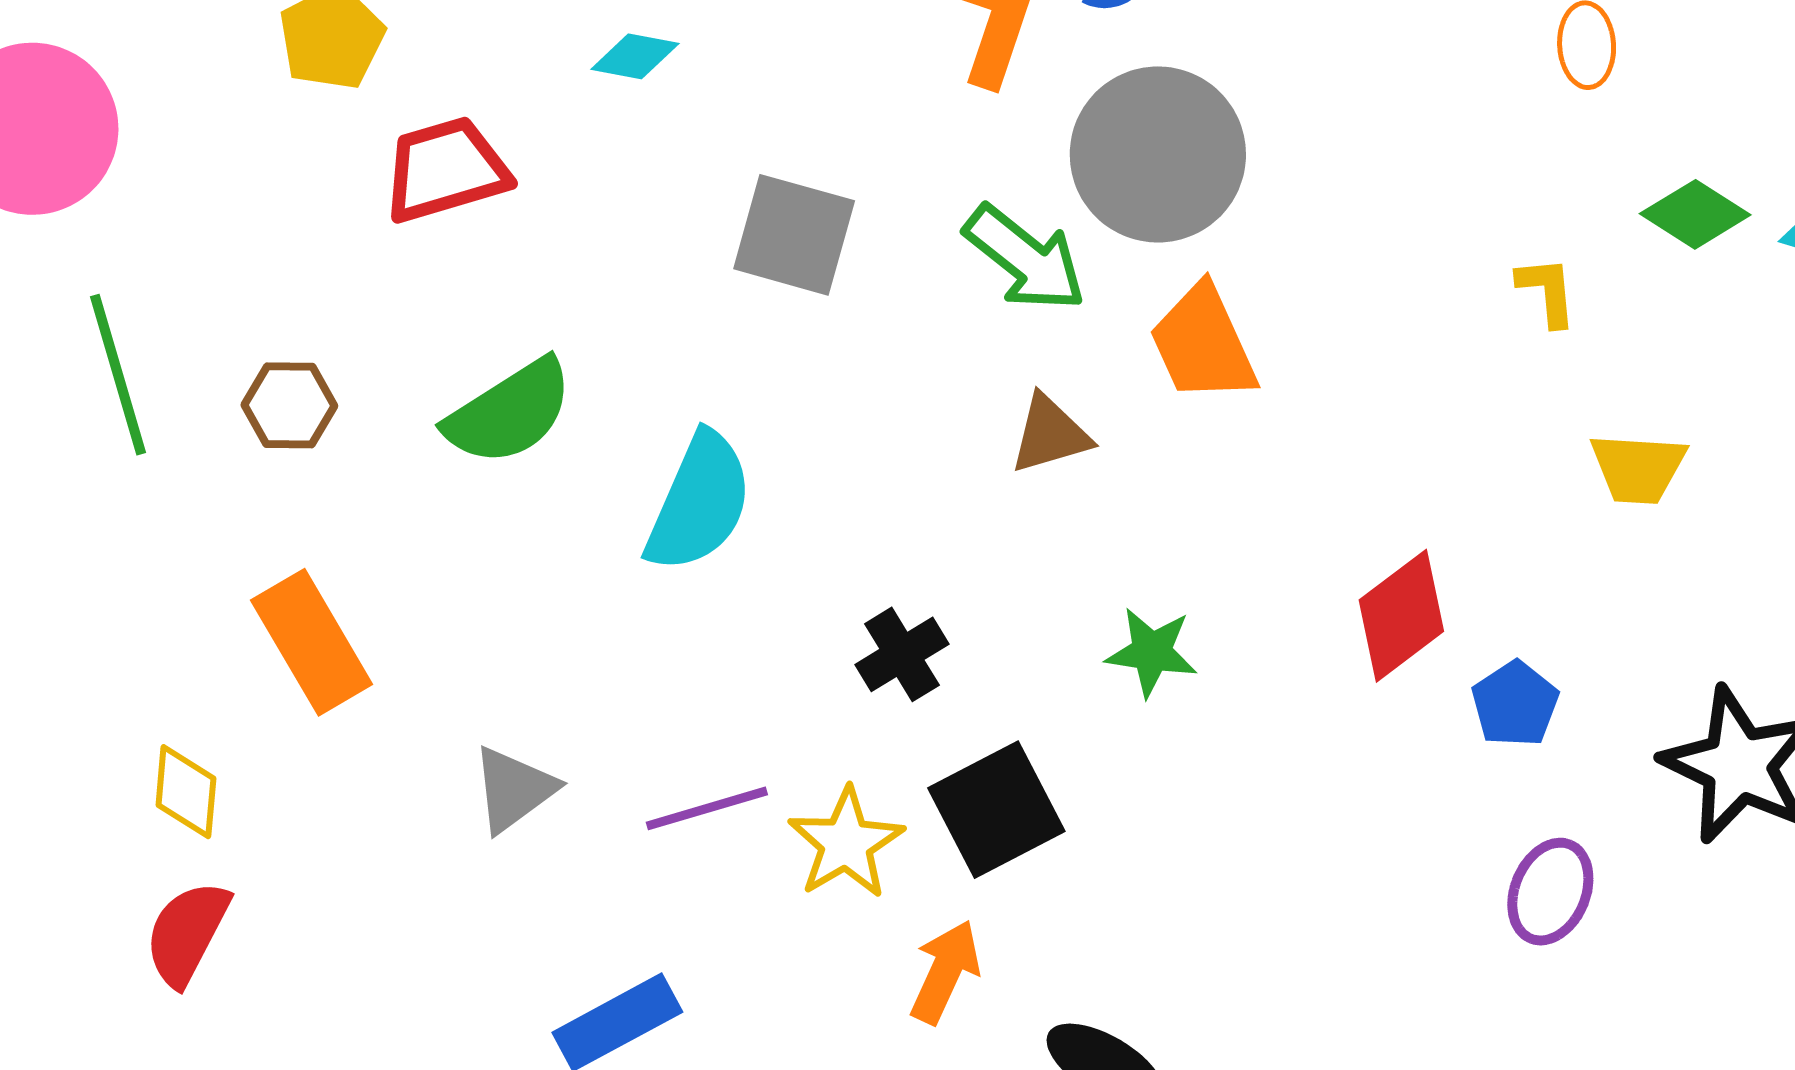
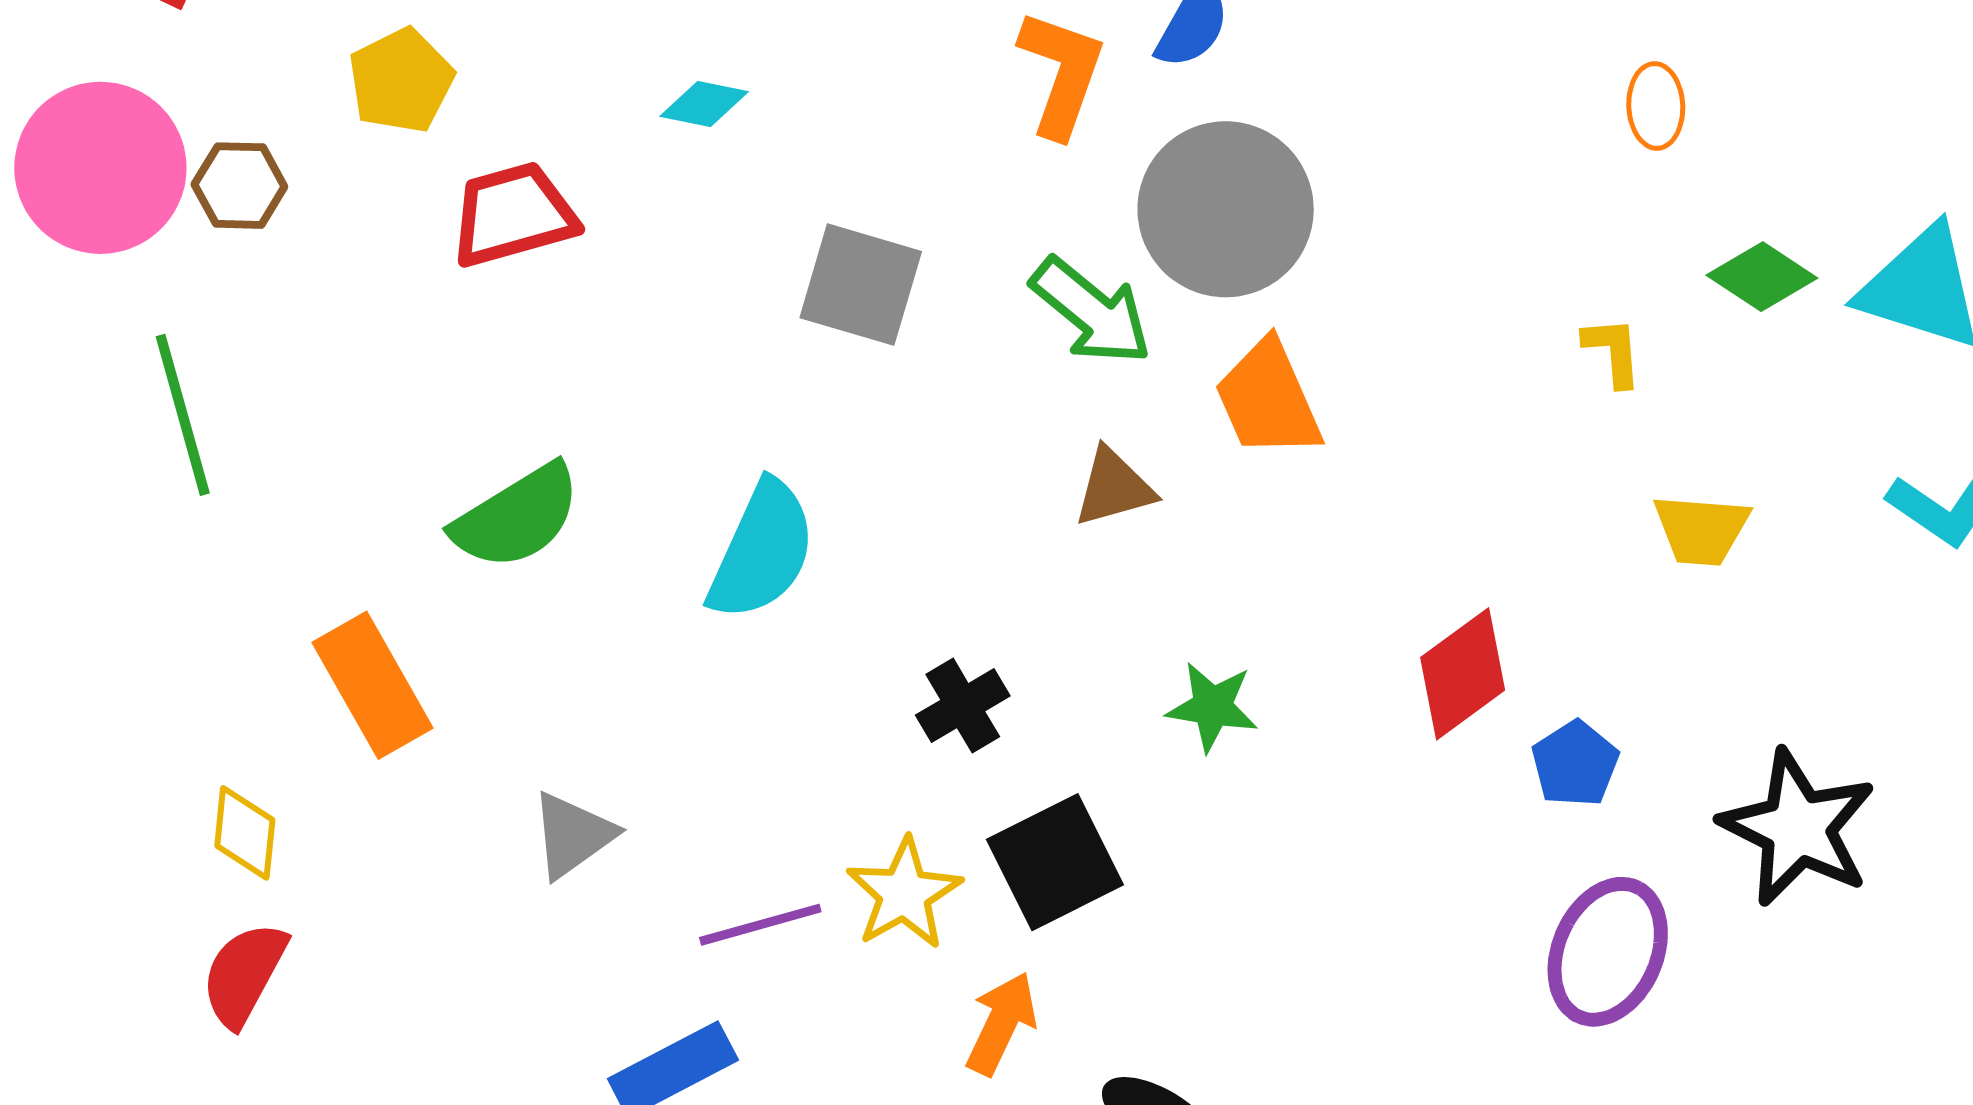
brown hexagon: (289, 405) -> (239, 186), moved
green semicircle: (509, 412) -> (517, 517), moved
purple line: (707, 808) -> (760, 925), moved
purple ellipse: (1550, 892) -> (1608, 952), size x1.4

